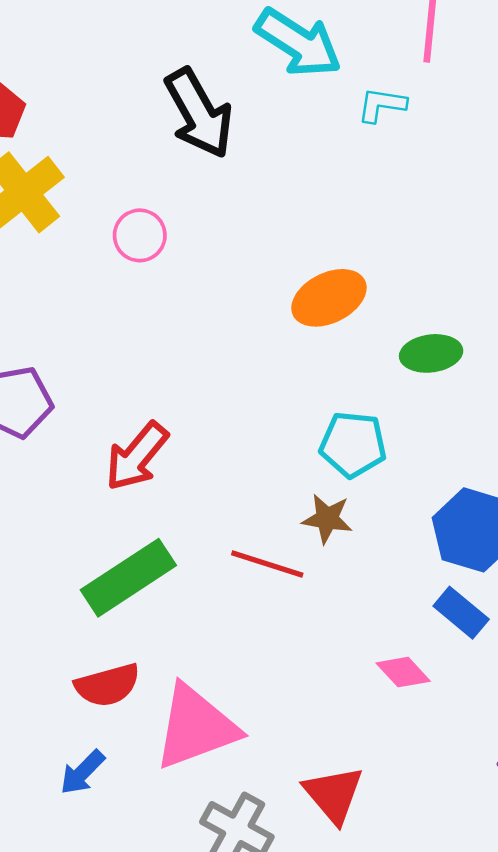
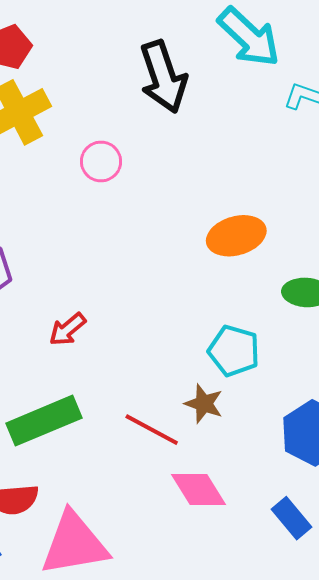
red arrow: (137, 456) -> (68, 329), size x0.7
blue rectangle: (461, 613) -> (291, 518), moved
pink diamond: (403, 672) -> (198, 489), moved, size x1.4

